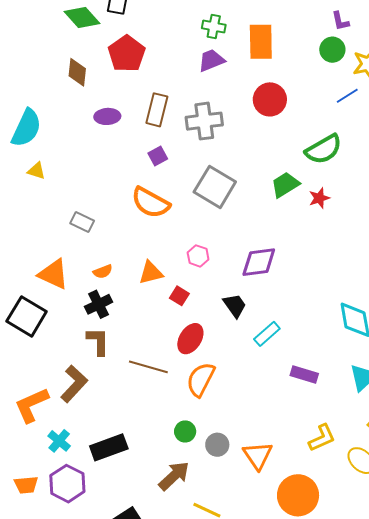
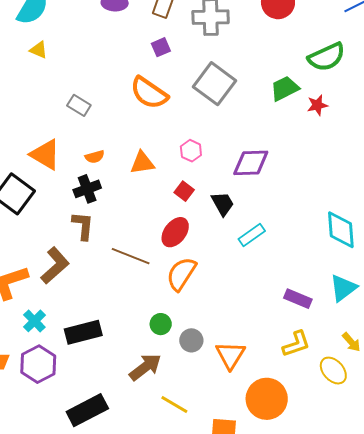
red square: (179, 296) -> (184, 191), moved
purple rectangle: (304, 374) -> (298, 299), moved

